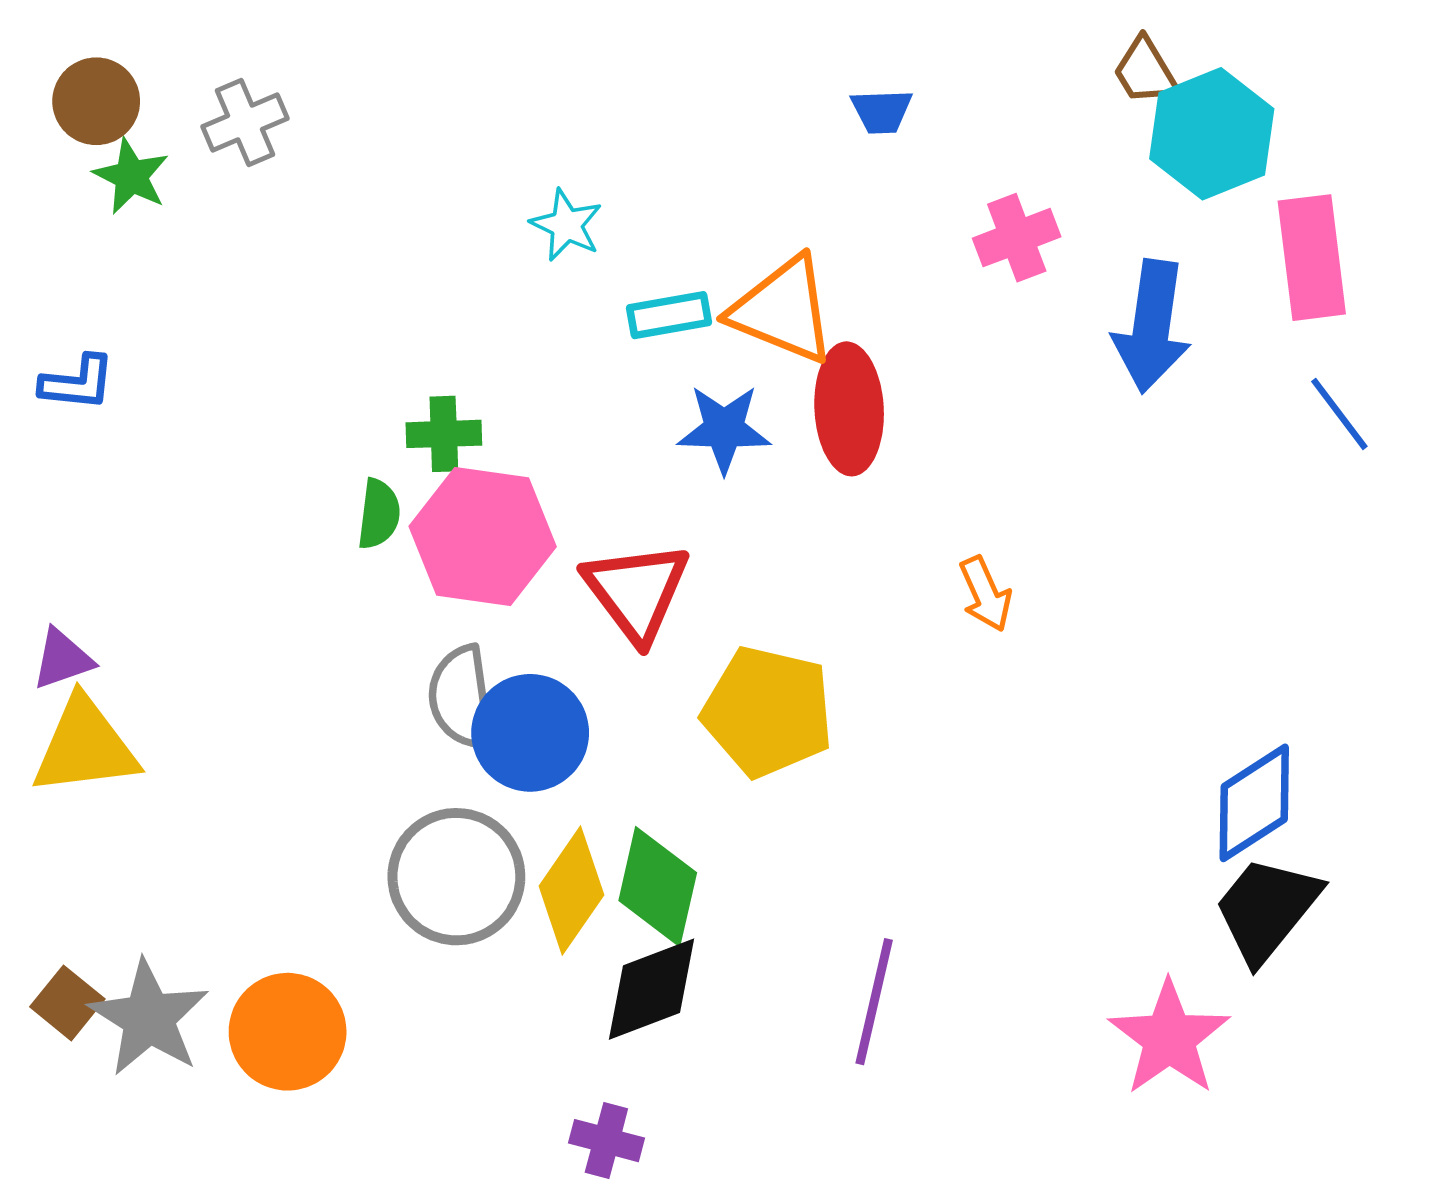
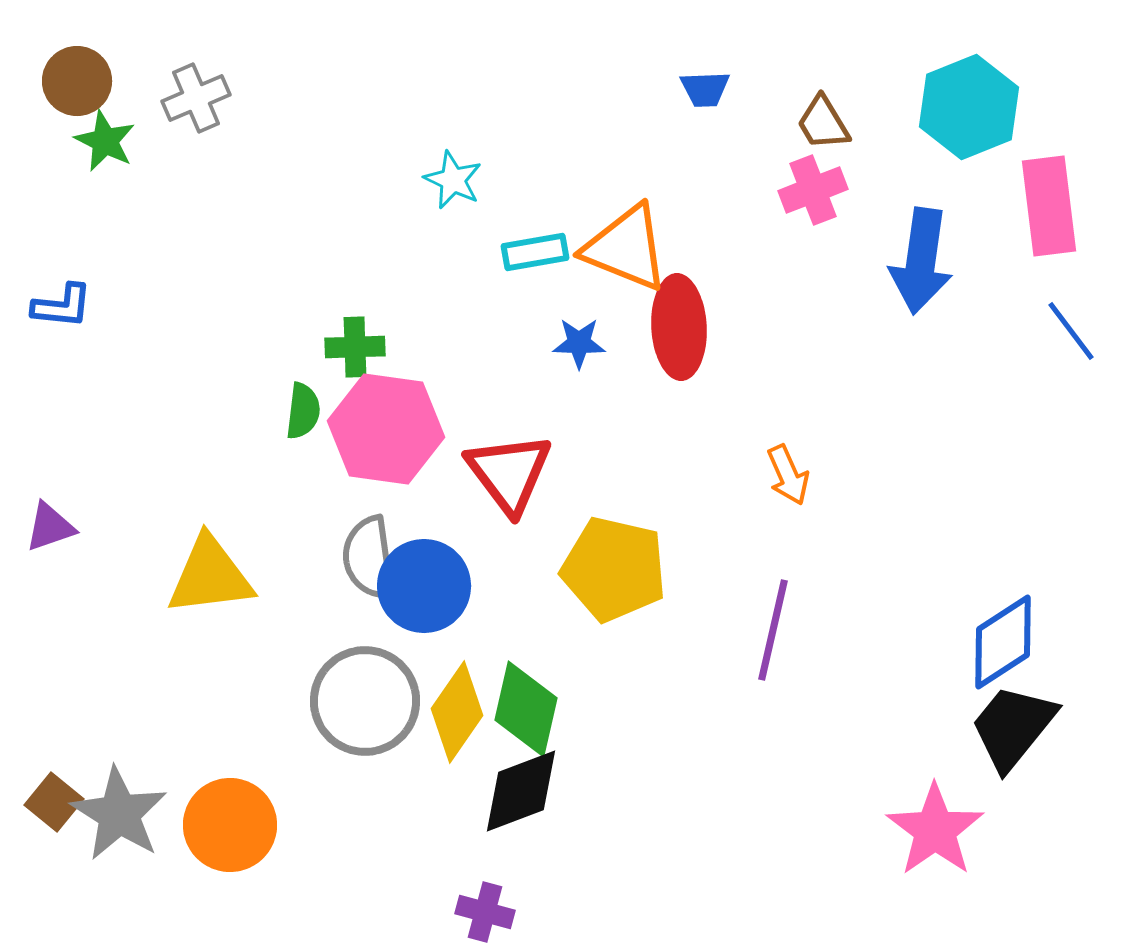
brown trapezoid: (1145, 71) -> (823, 123), moved
blue star: (724, 429) -> (579, 343), size x0.7
yellow triangle: (85, 747) -> (210, 576), moved
purple line: (874, 1002) -> (773, 630), moved

